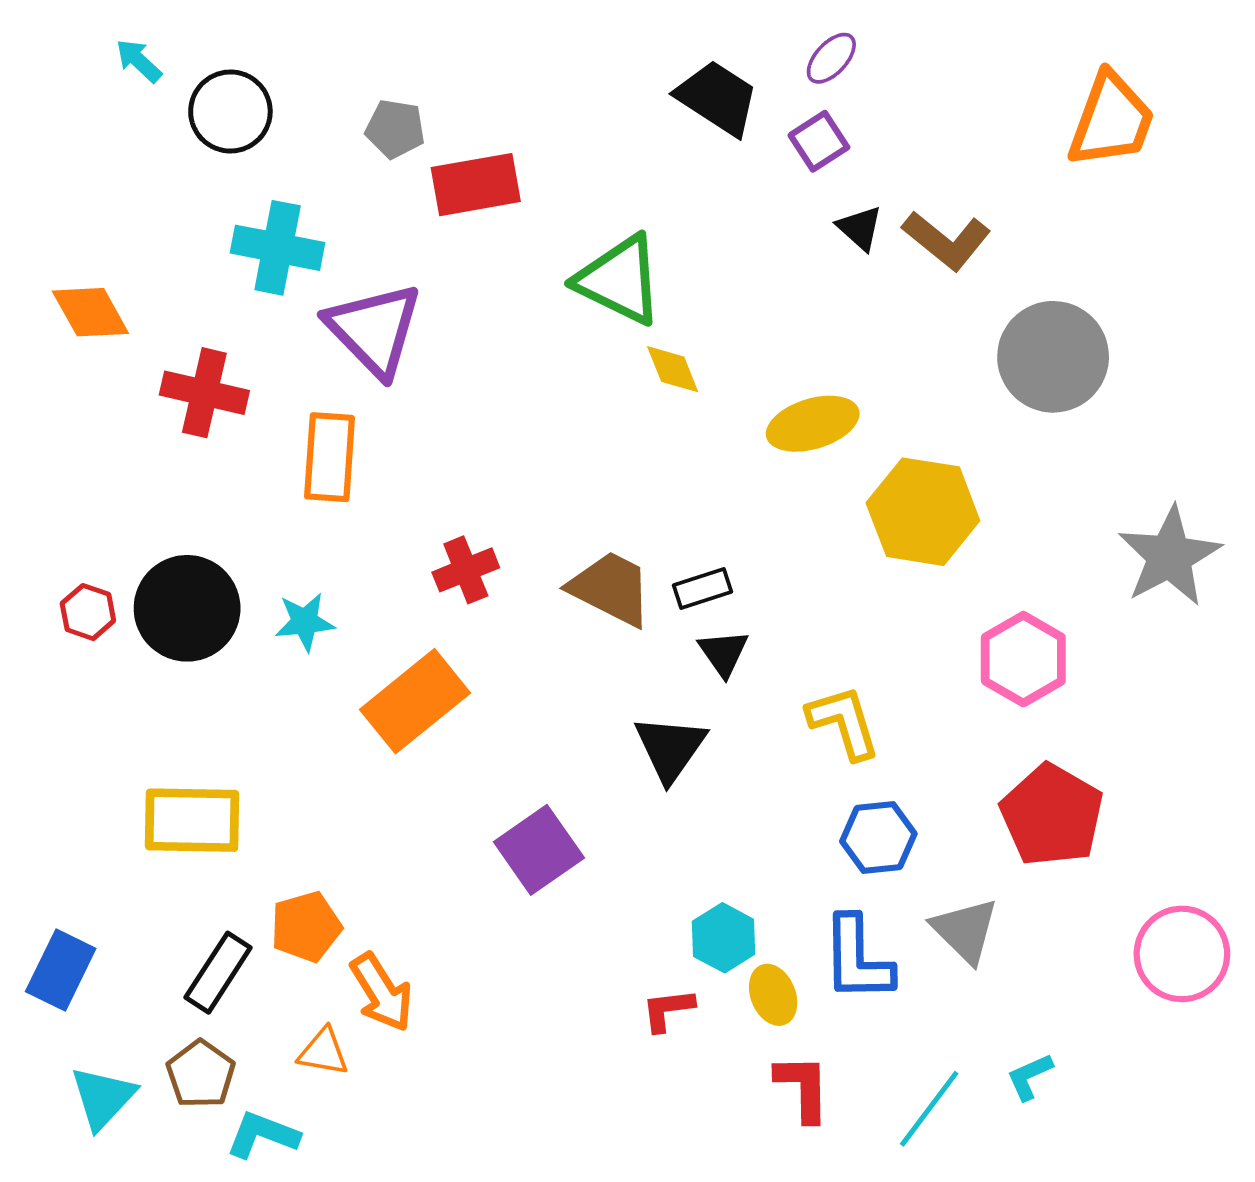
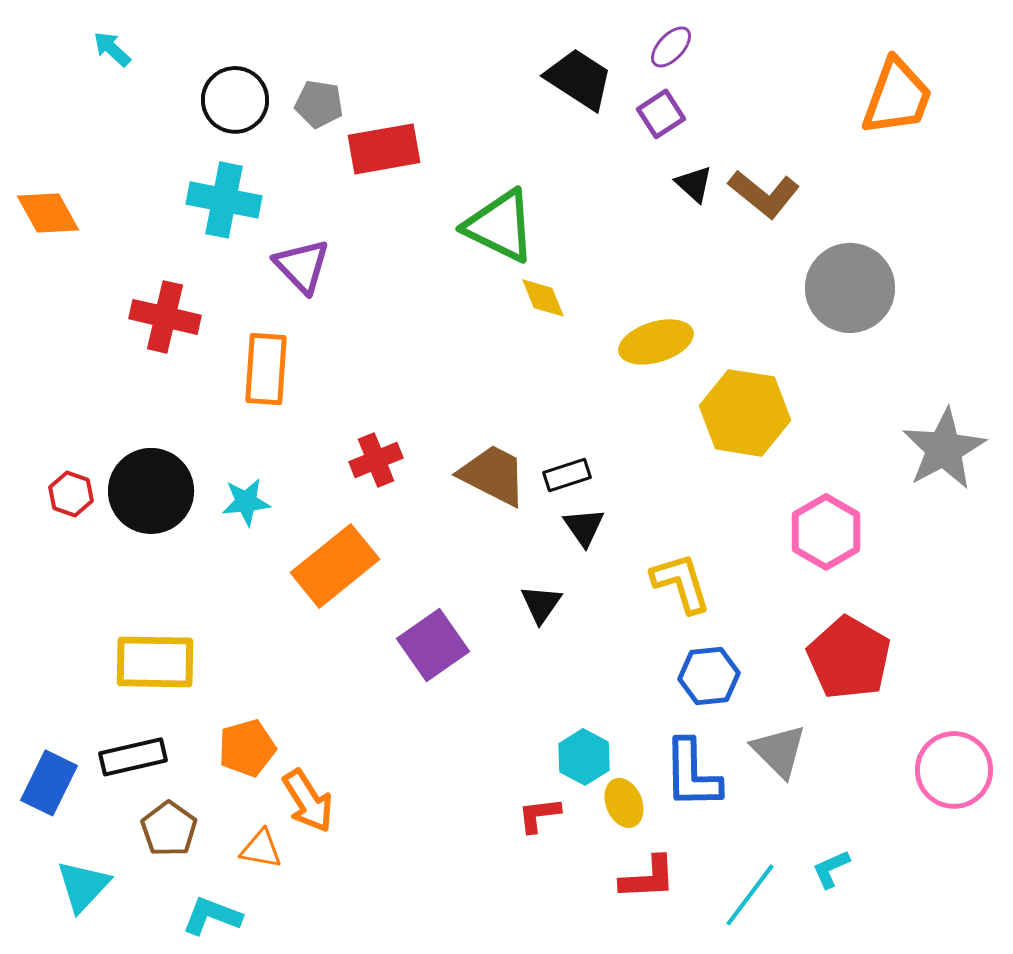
black circle: (230, 111) -> (235, 100), moved
orange diamond: (90, 312) -> (48, 213), moved
purple triangle: (374, 330) -> (302, 266), size x0.7
black triangle: (670, 748) -> (541, 604), size x0.7
purple square: (539, 850) -> (433, 645), moved
black rectangle: (218, 973) -> (133, 757), moved, turned 44
brown pentagon: (201, 1074) -> (169, 829), moved
red L-shape: (803, 1088) -> (648, 878), turned 88

